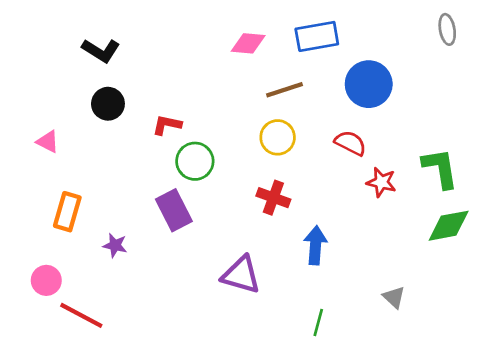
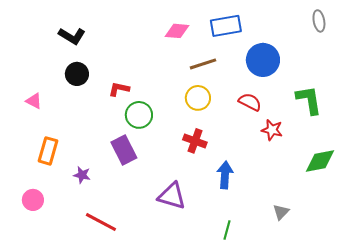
green L-shape: (440, 168) -> (309, 100), moved
gray triangle: (394, 297) -> (281, 212), turned 30
red line: (81, 315) -> (101, 222), moved

